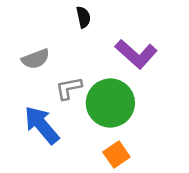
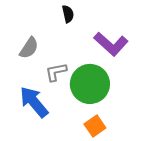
gray semicircle: (36, 59) -> (29, 48), turned -35

